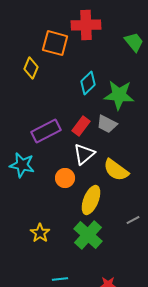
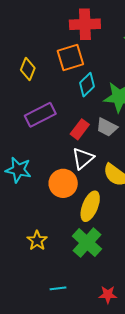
orange square: (55, 43) -> (70, 58), moved, turned -32
purple rectangle: (46, 131) -> (40, 115), moved
orange circle: (65, 178) -> (63, 183), size x1.4

